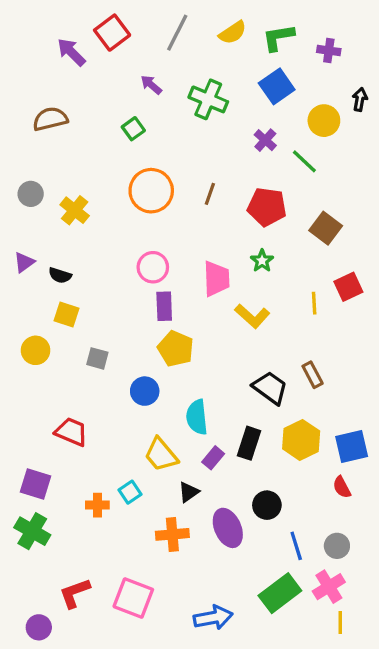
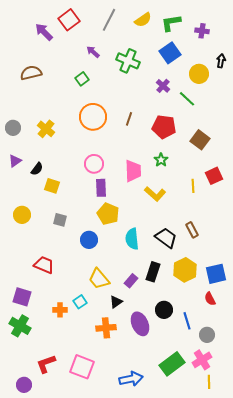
gray circle: (31, 194) -> (13, 128), moved
black semicircle: (60, 275) -> (37, 169), turned -72
yellow square: (66, 314) -> (52, 186), moved
cyan semicircle: (197, 417) -> (132, 239), moved
blue line: (296, 546) -> (187, 321), moved

